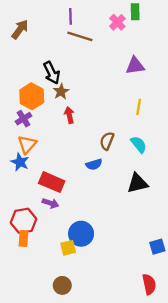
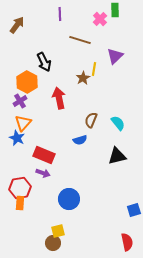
brown line: (80, 36) -> (80, 40), moved
purple triangle: (135, 66) -> (115, 56), turned -36
brown star: (61, 92) -> (83, 78), moved
yellow line: (139, 107) -> (94, 69), moved
red arrow: (69, 115) -> (59, 98), size x1.5
yellow square: (68, 248) -> (58, 231), moved

